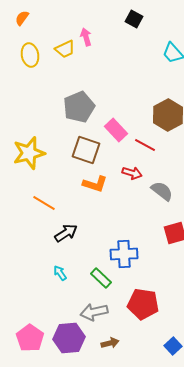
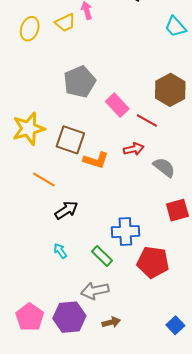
yellow ellipse: (30, 55) -> (30, 29), turned 30
brown square: (86, 150) -> (70, 140), moved
red arrow: (132, 173) -> (134, 149), turned -30
red pentagon: (143, 304) -> (153, 262), moved

